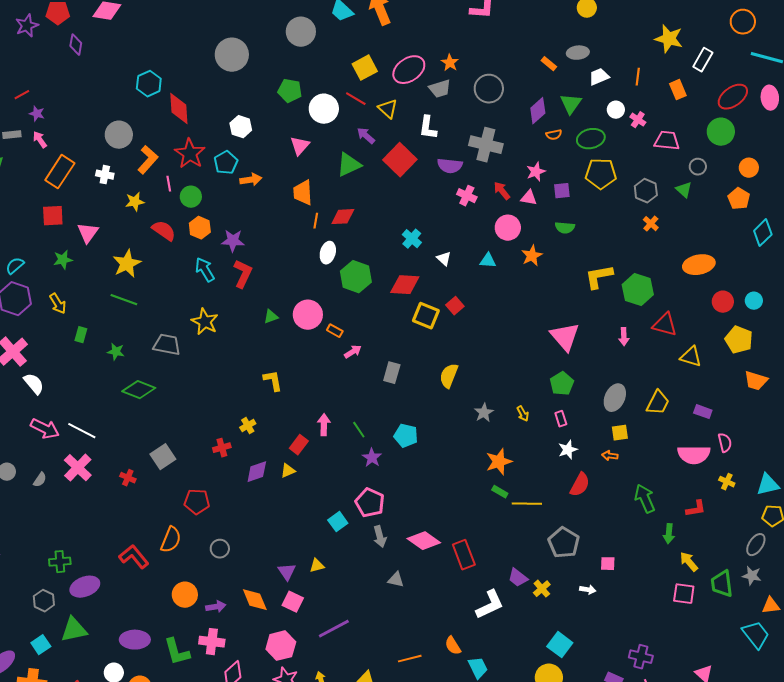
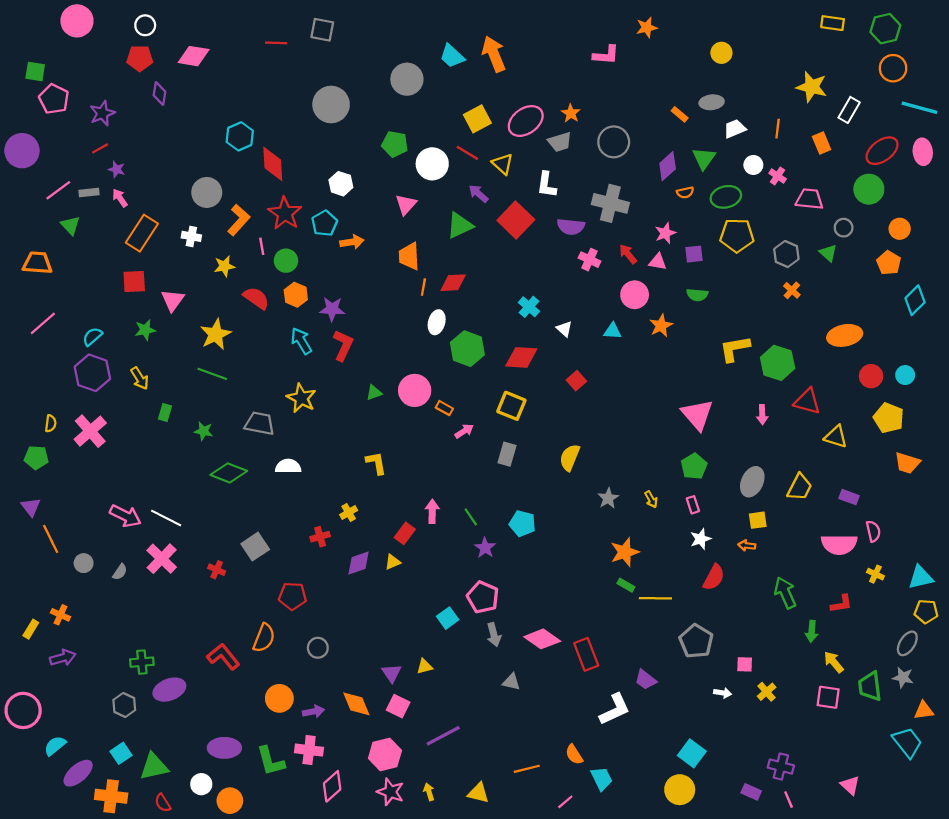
purple star: (27, 26) -> (102, 113), moved
yellow square: (426, 316) -> (511, 406), moved
white semicircle: (34, 384) -> (288, 466), moved, turned -50
yellow cross: (542, 589) -> (767, 692), moved
green triangle: (74, 630) -> (154, 767), moved

